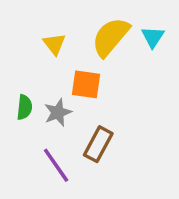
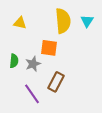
yellow semicircle: (111, 37) -> (63, 21), turned 135
yellow triangle: (54, 44) -> (20, 23), moved, turned -40

